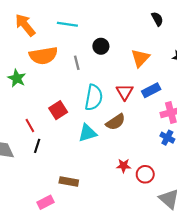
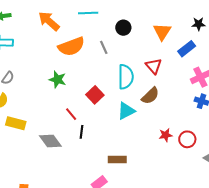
green star: (17, 78) -> (58, 80), moved
blue rectangle: (151, 90) -> (187, 49), moved

